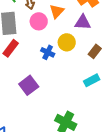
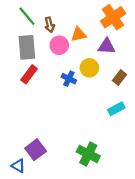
orange triangle: (57, 11) -> (79, 34), turned 35
purple square: (29, 85) -> (36, 150), moved

